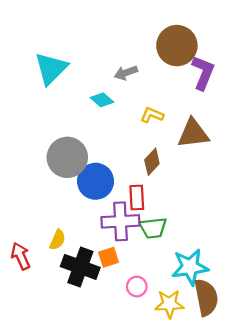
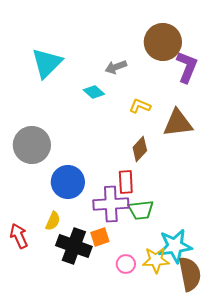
gray circle: (67, 157) -> (32, 145), moved
blue circle: (96, 181) -> (68, 182), moved
yellow star: (169, 304) -> (156, 260), moved

